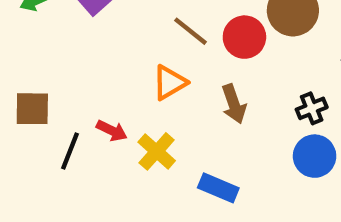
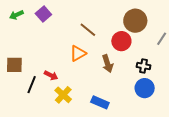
red circle: (244, 37) -> (121, 41), moved
black cross: (312, 108) -> (143, 66), turned 32
yellow cross: (157, 151) -> (63, 95), moved

